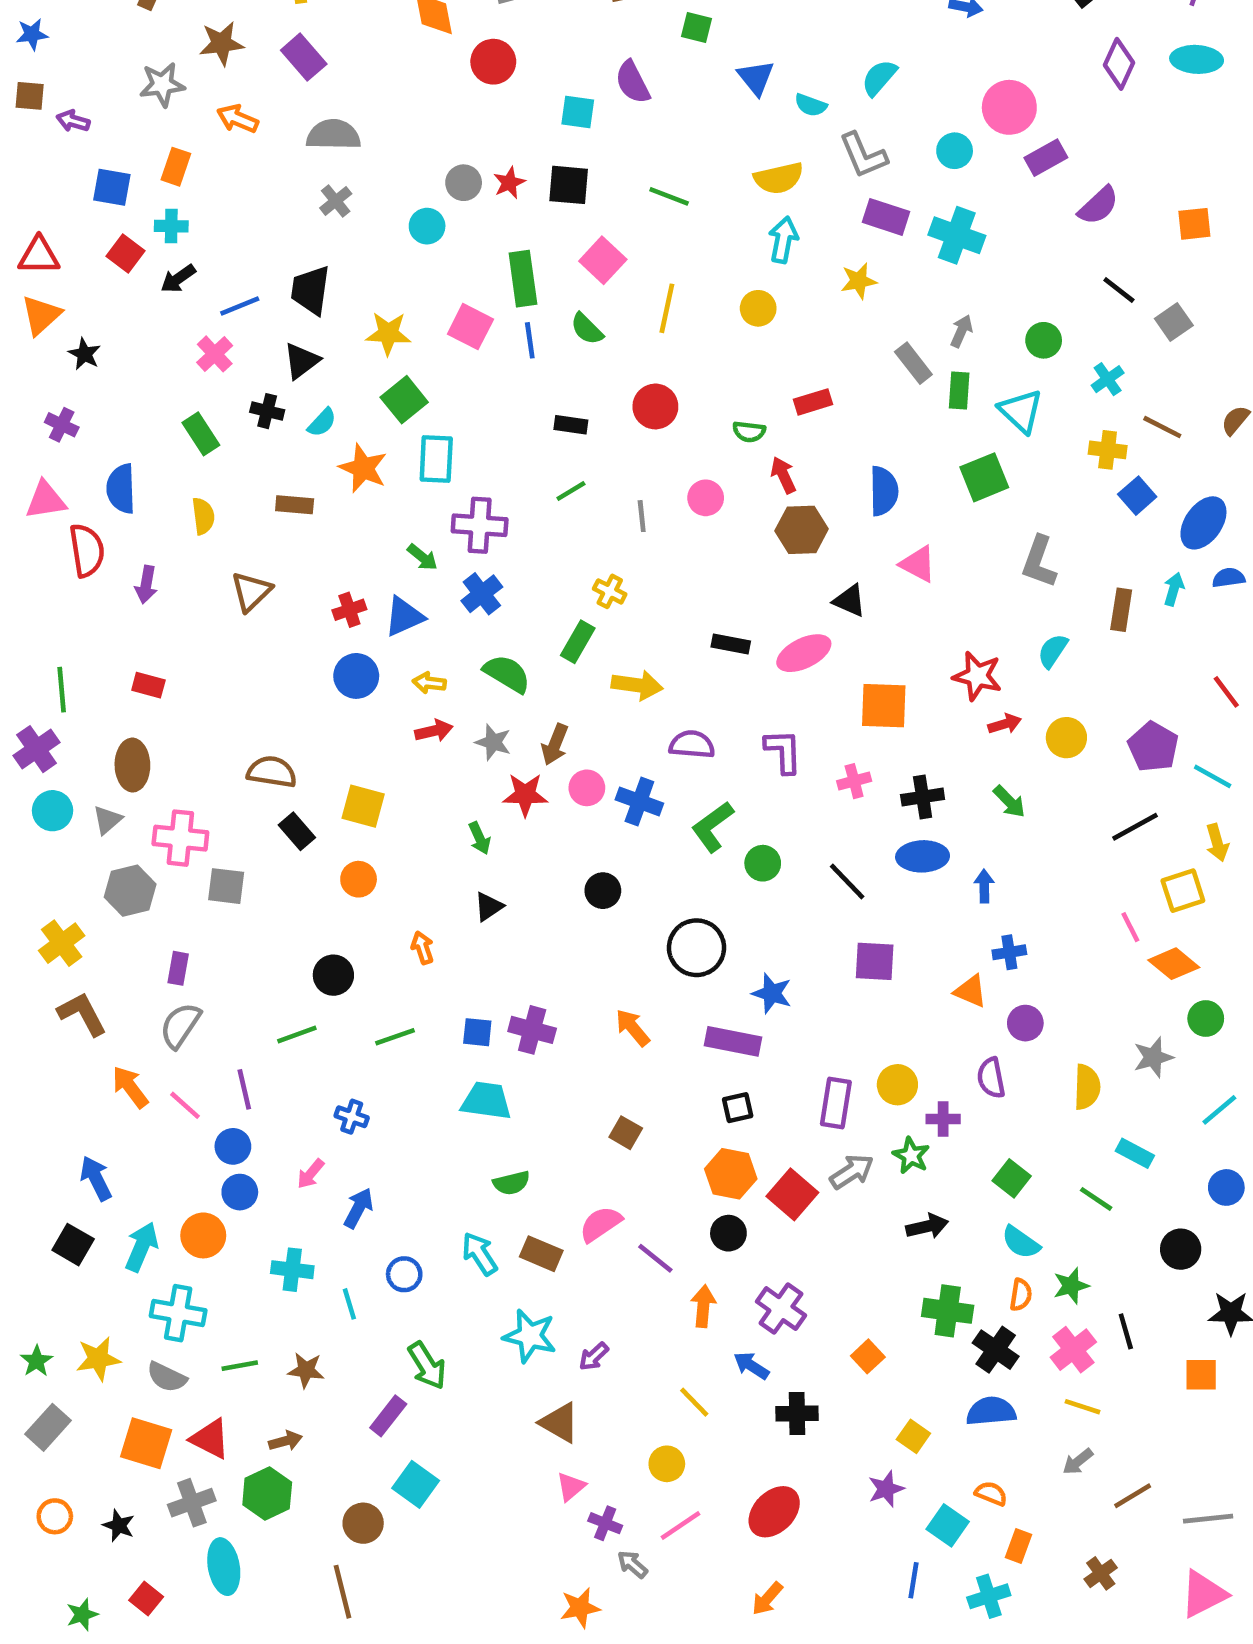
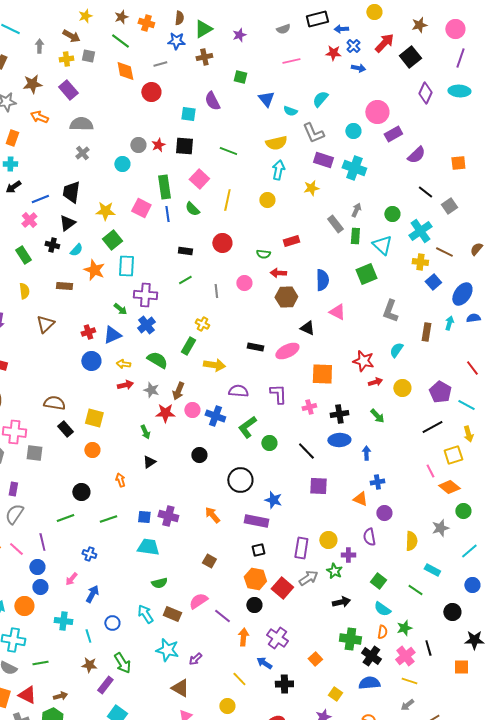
cyan cross: (1108, 379) -> (420, 231), size x1.6
red arrow: (783, 475) -> (278, 273), turned -63
brown star: (306, 1370) -> (89, 665), moved

